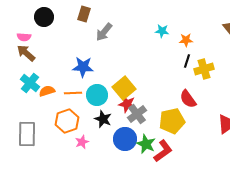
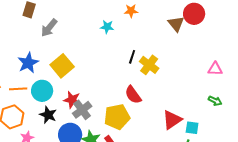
orange star: (186, 40) -> (131, 11), moved
blue star: (83, 67) -> (28, 63), turned -30
yellow cross: (204, 69) -> (149, 65), turned -36
yellow square: (124, 88) -> (62, 66), moved

